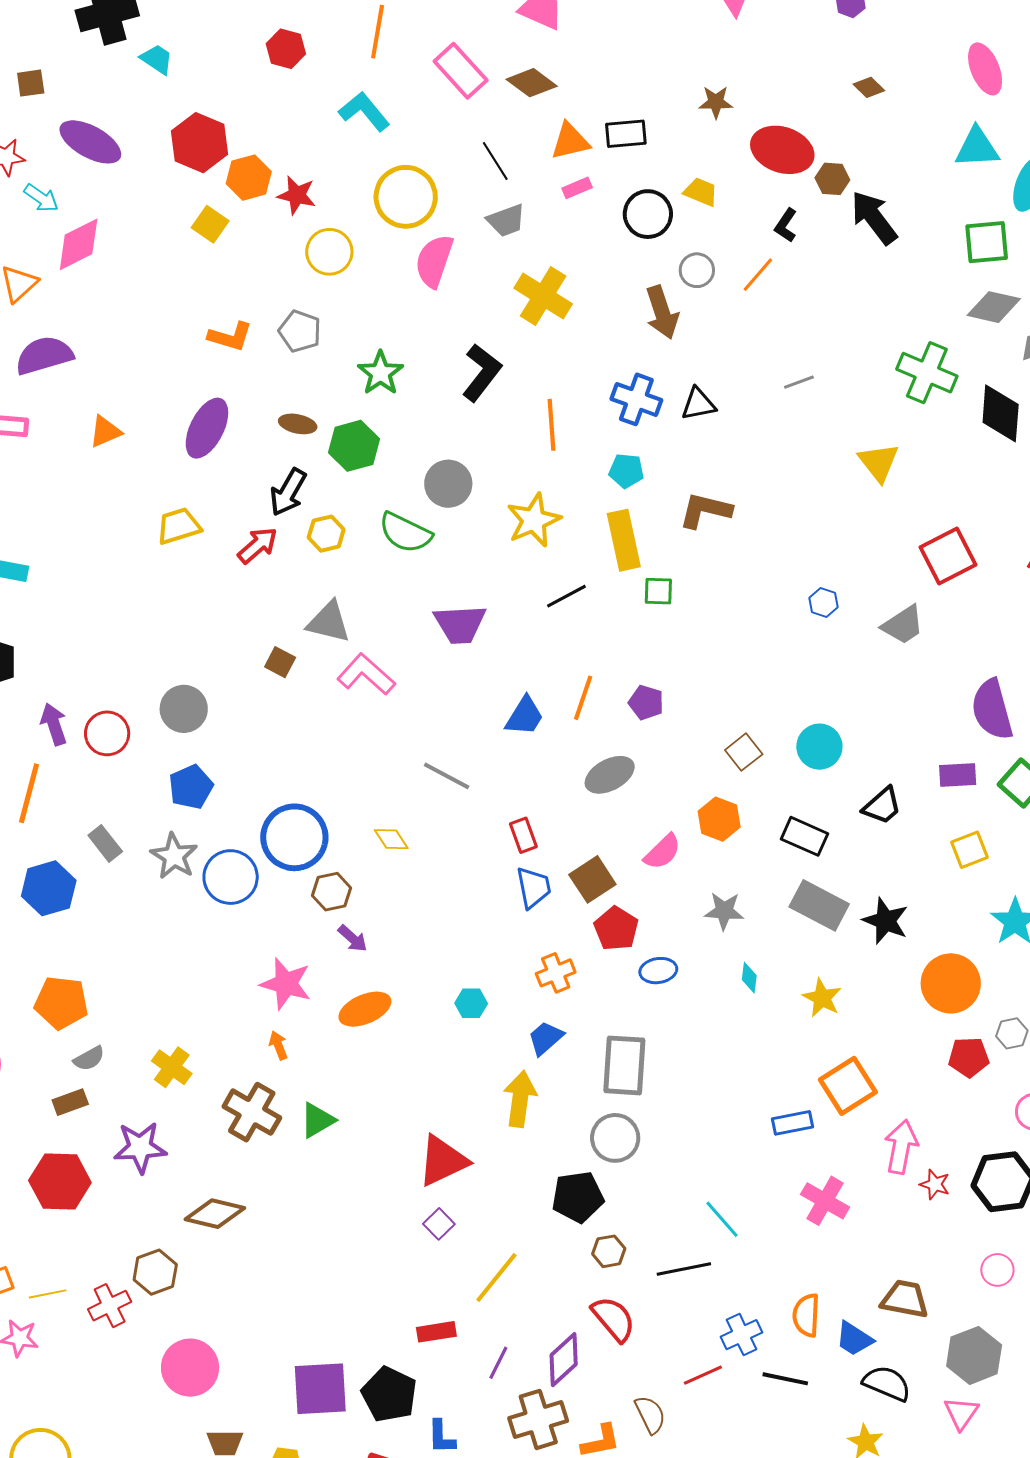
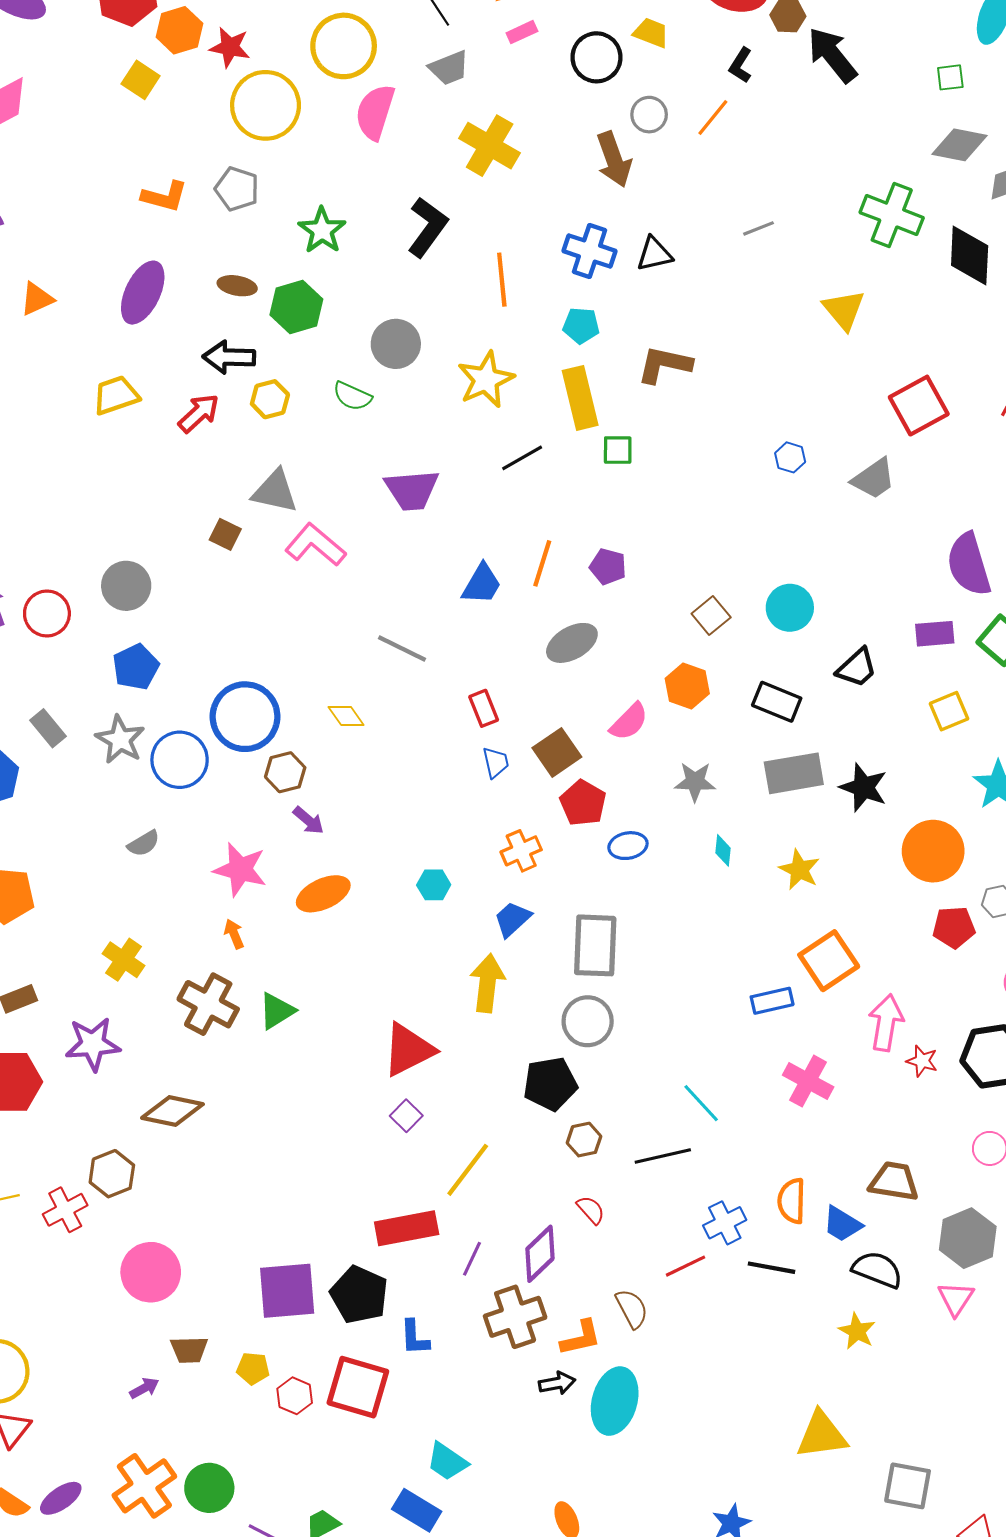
green square: (987, 242) -> (950, 77), size x0.6
yellow circle: (329, 252) -> (266, 105), size x1.4
black arrow: (288, 492) -> (229, 357), turned 63
green semicircle: (405, 533) -> (352, 396), size x0.7
blue trapezoid: (534, 887) -> (496, 762), size x0.7
gray rectangle: (819, 905) -> (794, 773), turned -36
gray semicircle: (89, 1059) -> (144, 843), moved
red semicircle: (613, 1319) -> (591, 1210), size x0.6
red rectangle: (436, 1332) -> (407, 1228), size x1.5

